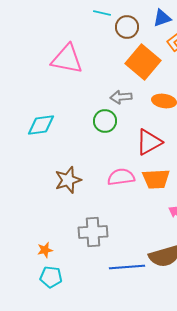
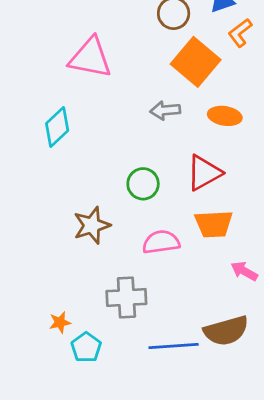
green circle: (105, 121) -> (143, 184), moved
cyan diamond: (41, 125) -> (57, 127), moved, turned -36
pink semicircle: (121, 177) -> (161, 242), moved
cyan pentagon: (51, 277) -> (86, 347), moved, turned 30

